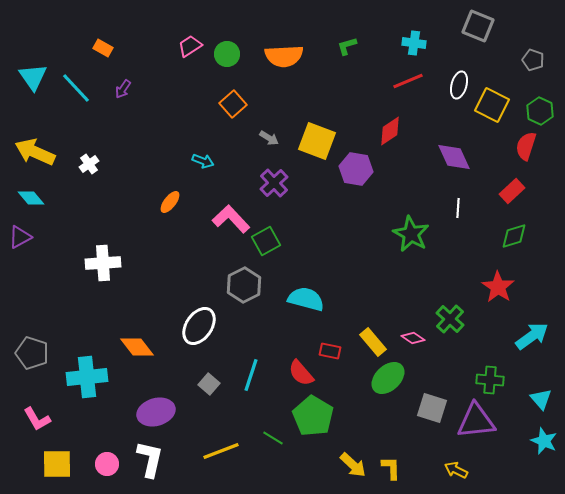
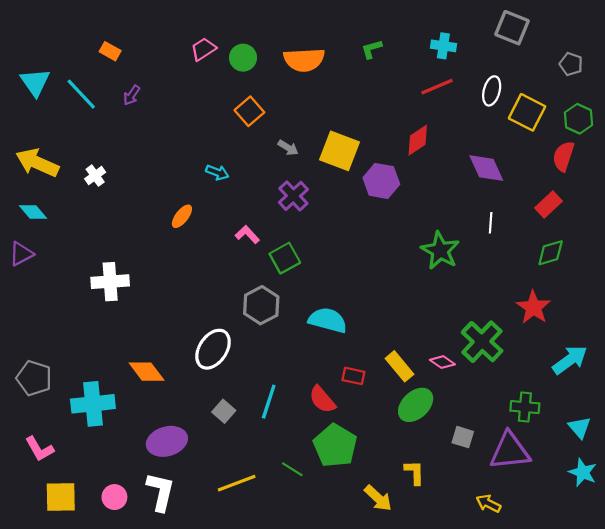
pink L-shape: (231, 219) -> (247, 234), size x0.6
green cross: (450, 319) -> (482, 342), size x1.4
gray square: (432, 408) -> (463, 437), size x0.7
yellow L-shape: (391, 468) -> (414, 472), moved

